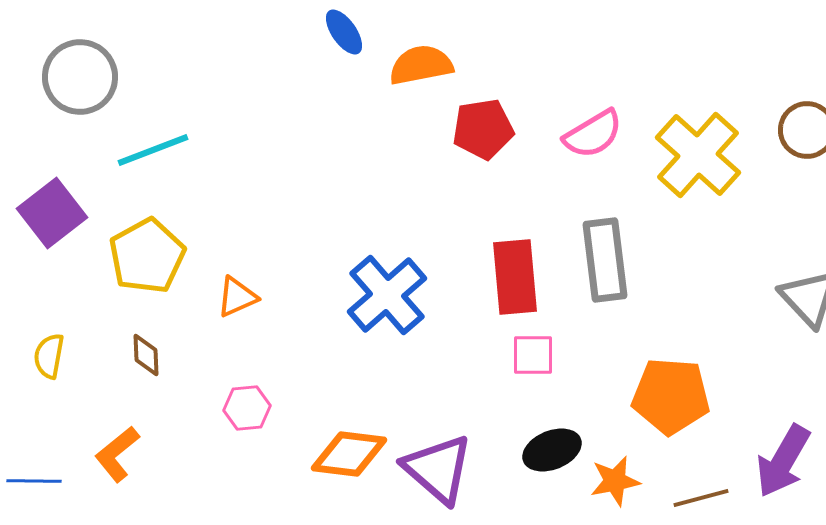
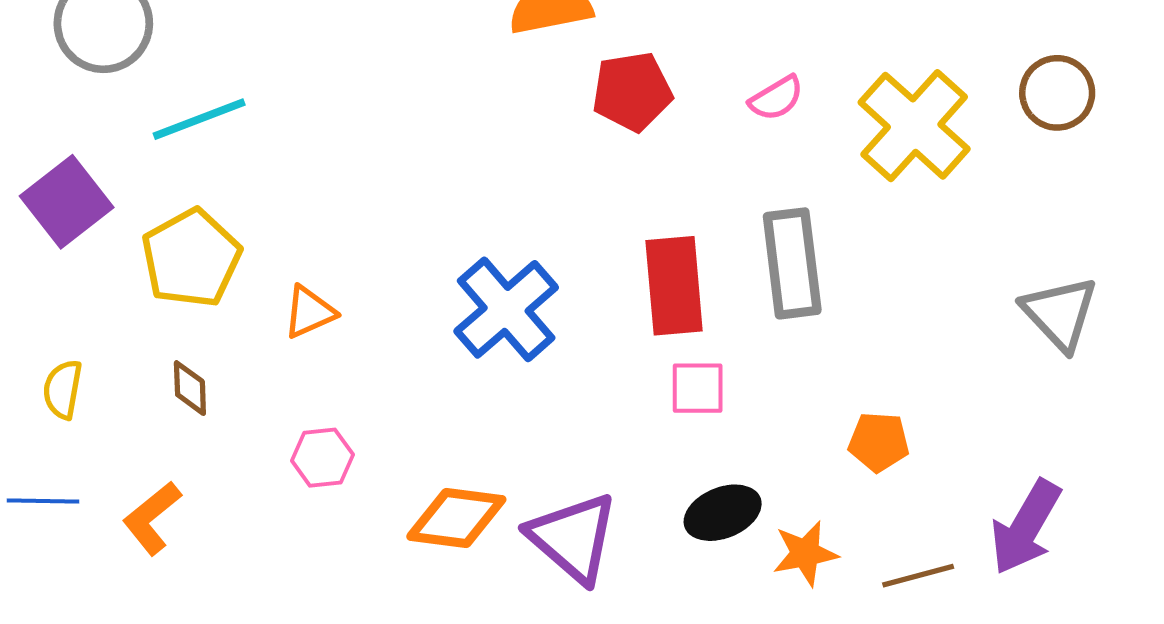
pink semicircle: (593, 134) -> (776, 98), size x0.7
orange pentagon: (671, 396) -> (879, 442), size x0.6
blue line: (34, 481) -> (43, 501), moved

